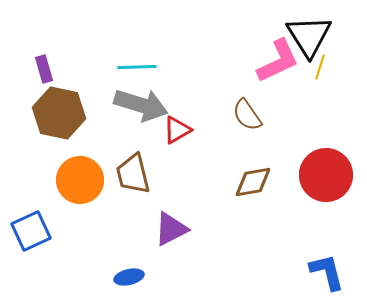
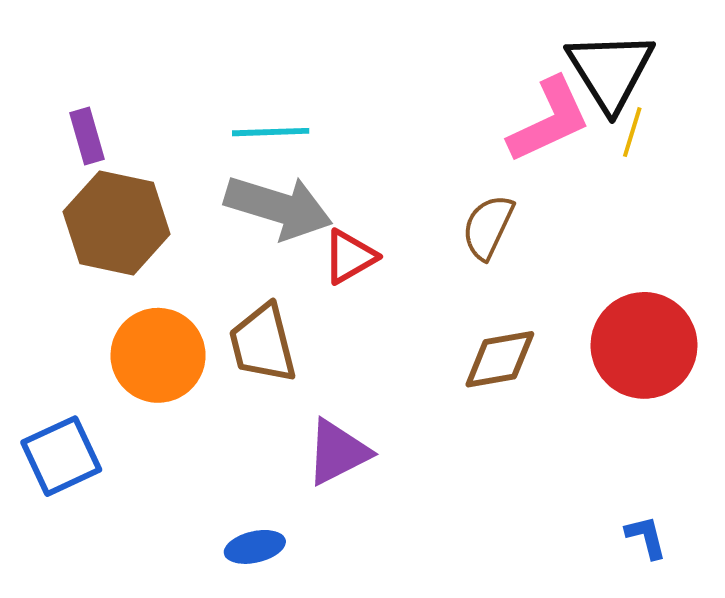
brown semicircle: (247, 115) -> (488, 227), turned 60
blue L-shape: (327, 272) -> (646, 537), size x0.6

